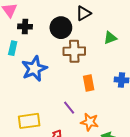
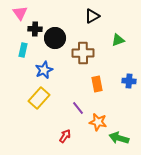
black circle: (61, 28) -> (55, 38), moved
blue star: (34, 69) -> (44, 70), size x0.7
yellow rectangle: (29, 121) -> (39, 98), moved, turned -40

